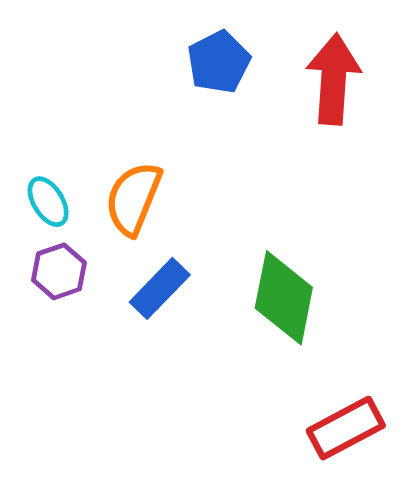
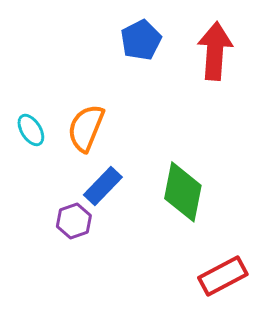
purple hexagon: (59, 271) -> (74, 221), moved

